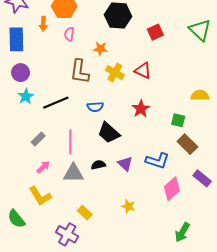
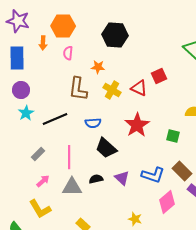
red square: (155, 32) -> (159, 76), moved
red star: (141, 109) -> (137, 125), size x1.4
brown rectangle: (187, 144) -> (182, 171), moved
yellow star: (128, 206) -> (135, 219), moved

